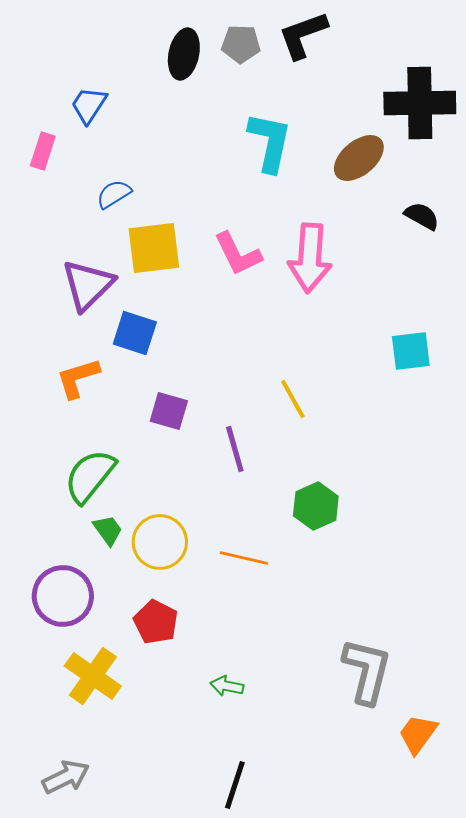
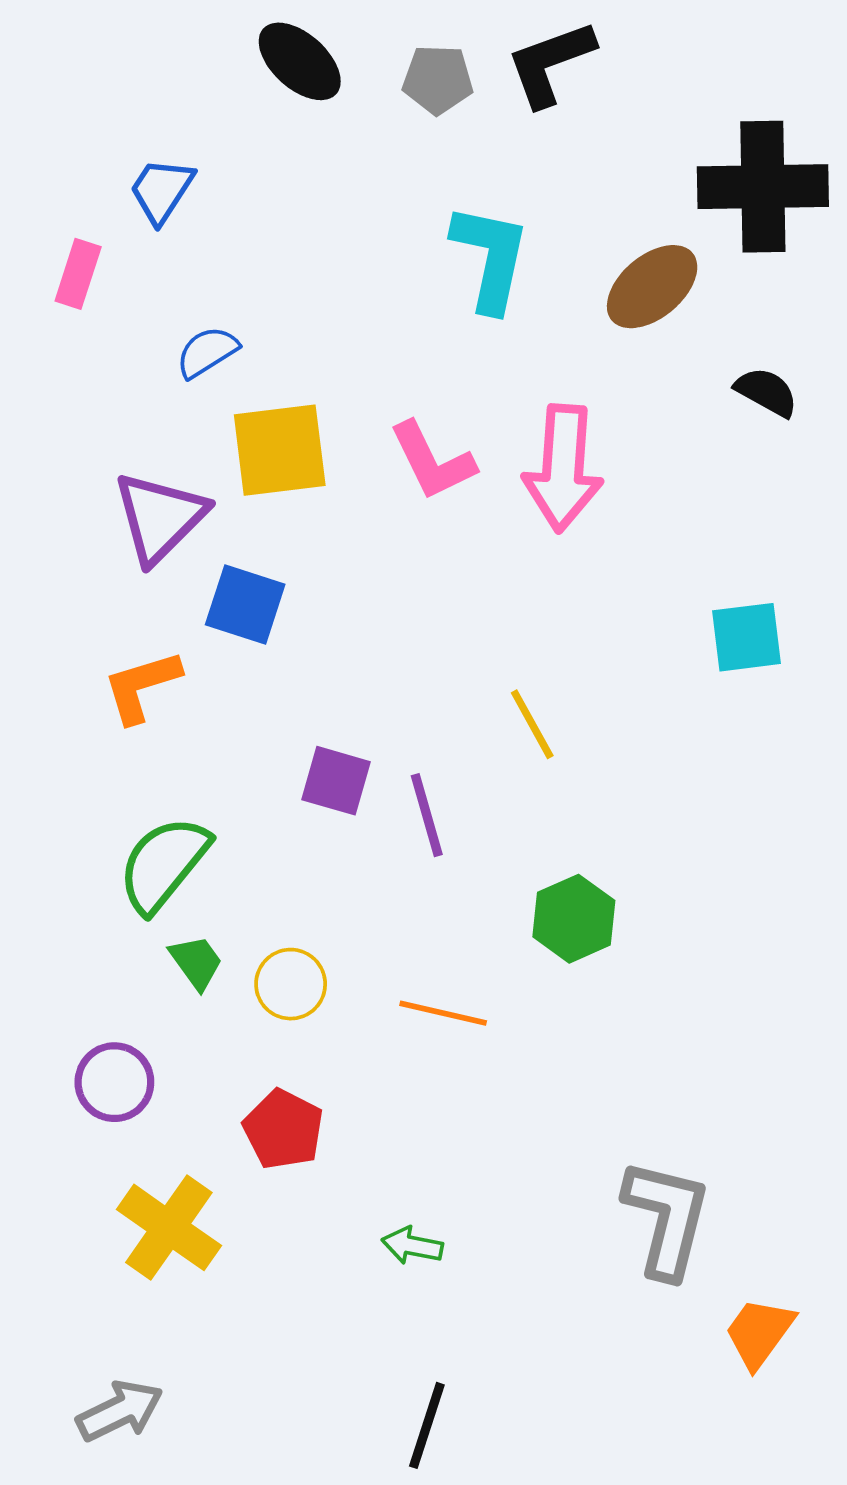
black ellipse: (184, 54) -> (300, 61), moved, turned -60
purple square: (169, 411) -> (336, 781), moved
yellow circle: (160, 542) -> (291, 984), size x0.7
purple circle: (63, 596) -> (114, 1082), size x0.7

